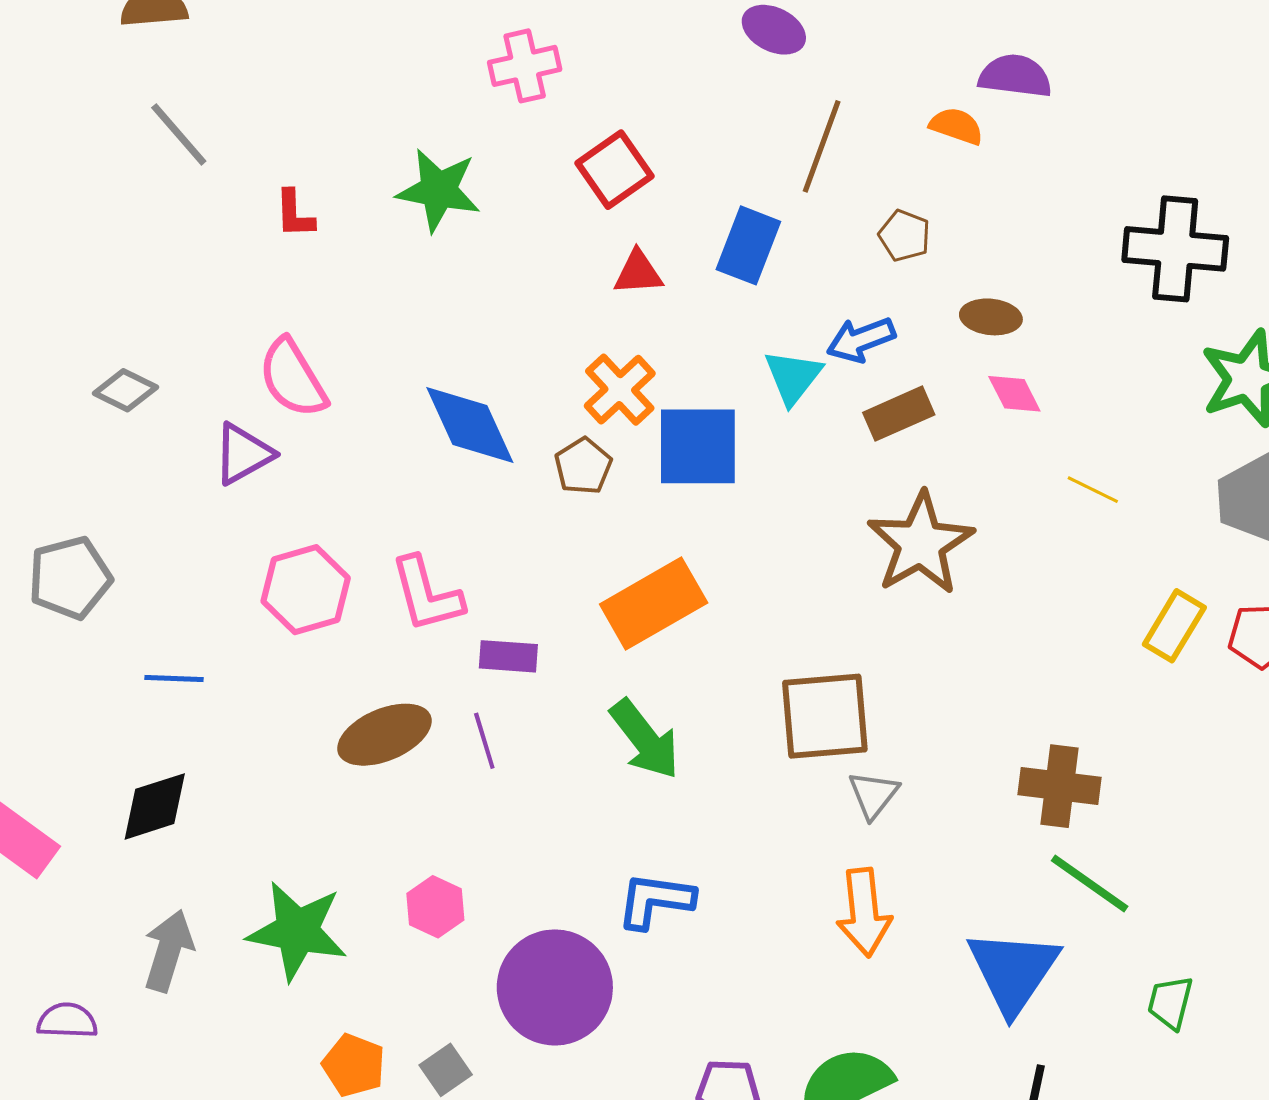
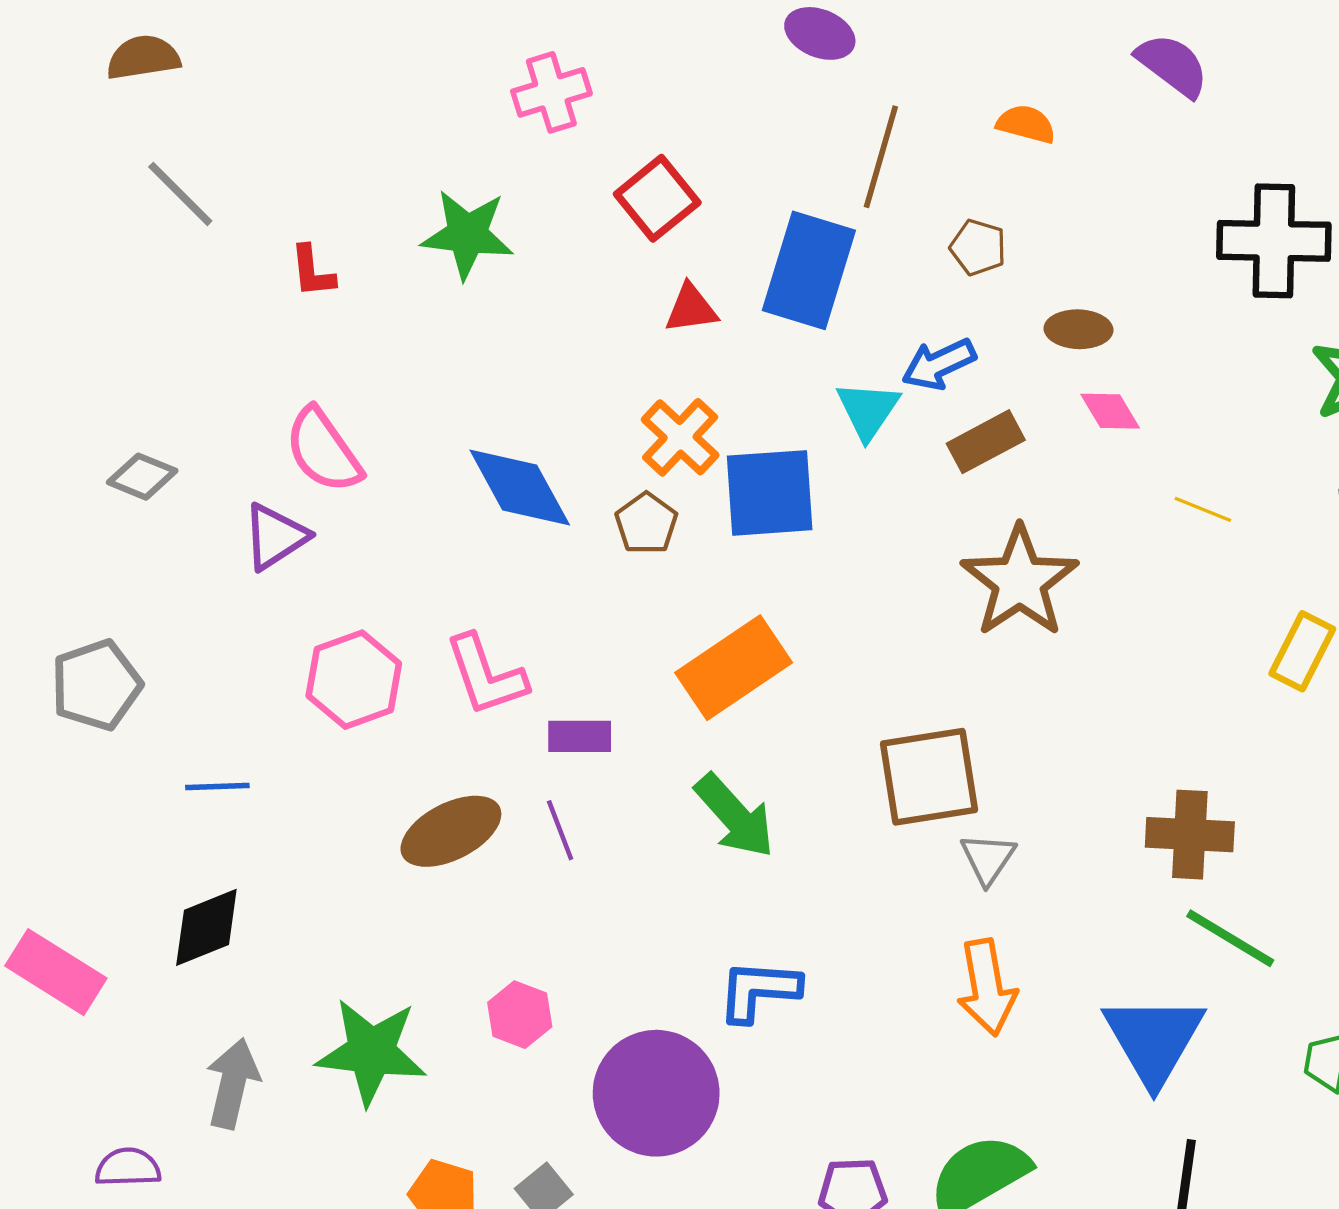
purple semicircle: (1015, 76) -> (1172, 65), moved, turned 34
blue rectangle: (748, 245) -> (809, 270), size x1.4

